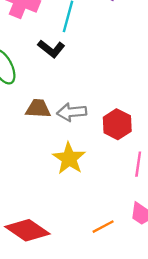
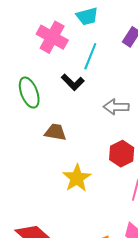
gray arrow: (72, 112) -> (116, 107), moved

